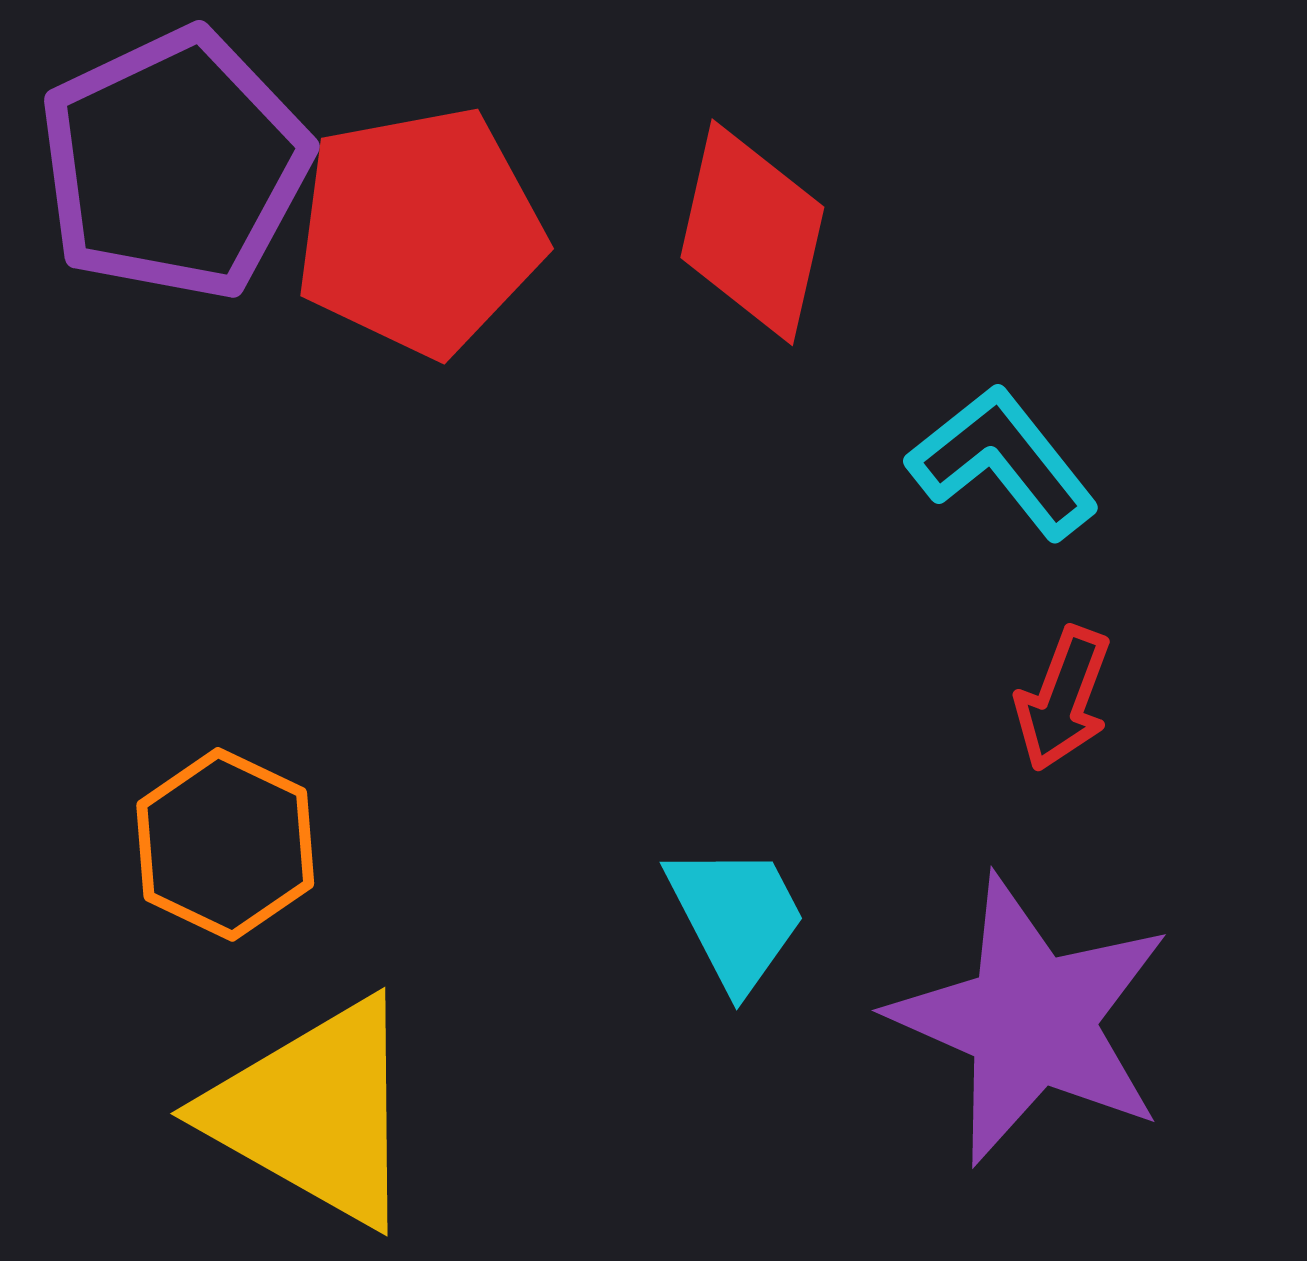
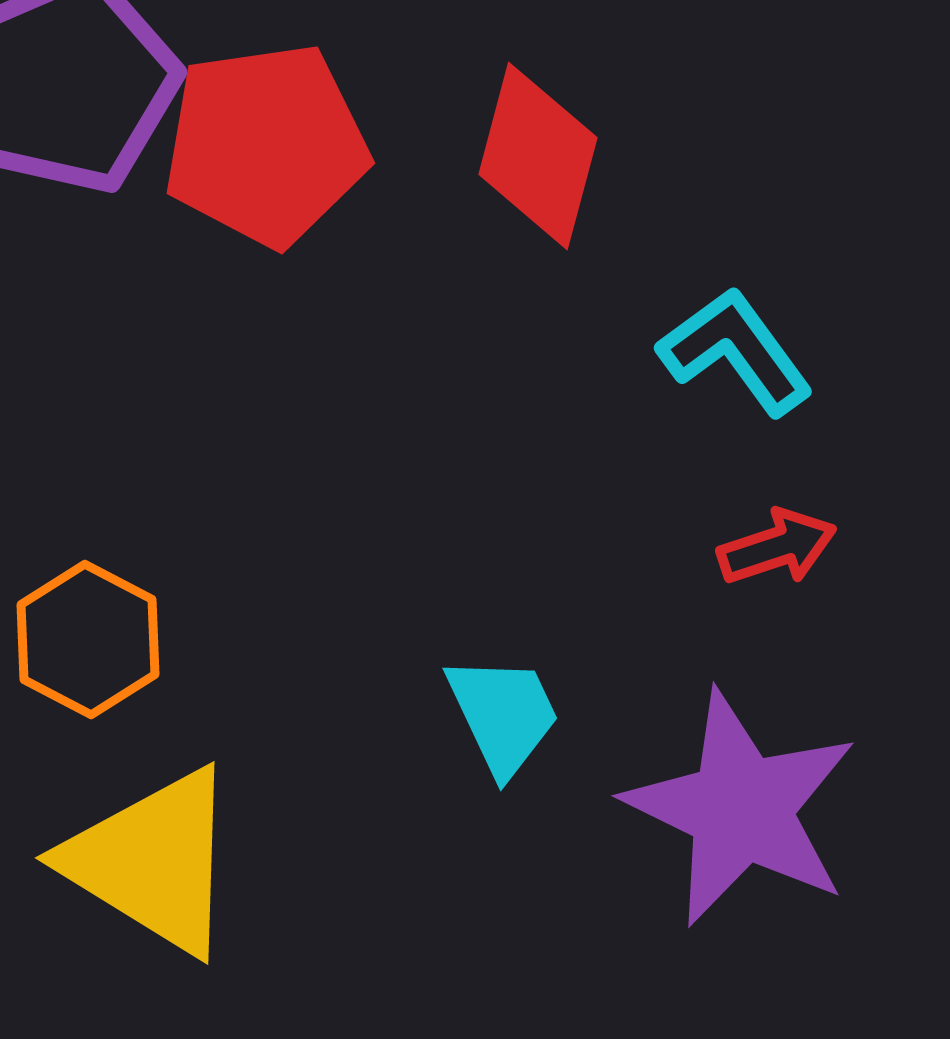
red arrow: (1063, 699) -> (777, 547), turned -131

